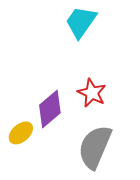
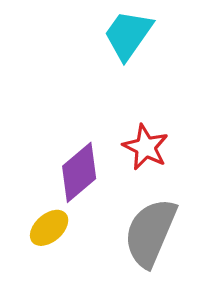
yellow ellipse: (21, 133) -> (49, 228), moved

